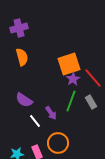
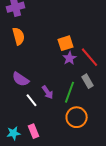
orange square: (69, 64) -> (66, 43), size x0.7
green line: (71, 101) -> (70, 92), moved
orange circle: (58, 143) -> (77, 117), moved

